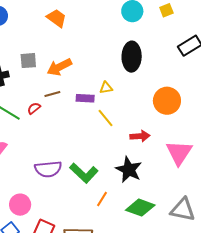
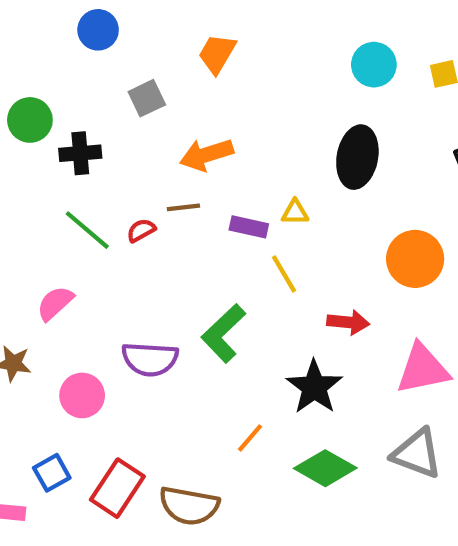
orange trapezoid: (57, 18) -> (217, 54), turned -105
gray square: (28, 61) -> (147, 98), moved, turned -30
pink triangle: (179, 153) -> (423, 369), turned 36
green L-shape: (84, 173) -> (223, 333), moved, turned 84
pink circle: (20, 205) -> (82, 395), moved
gray triangle: (183, 210) -> (417, 454), moved

